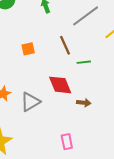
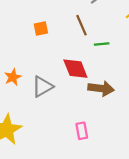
brown arrow: (84, 103) -> (101, 88), size x1.6

